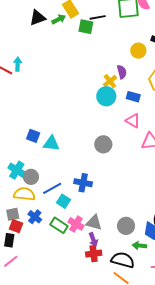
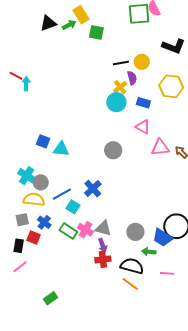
black line: (98, 17) -> (121, 63), moved
yellow circle: (138, 51) -> (142, 62), moved
cyan arrow: (18, 64) -> (26, 84), moved
blue cross: (83, 183) -> (93, 189), turned 36
red square: (16, 226) -> (34, 237), moved

